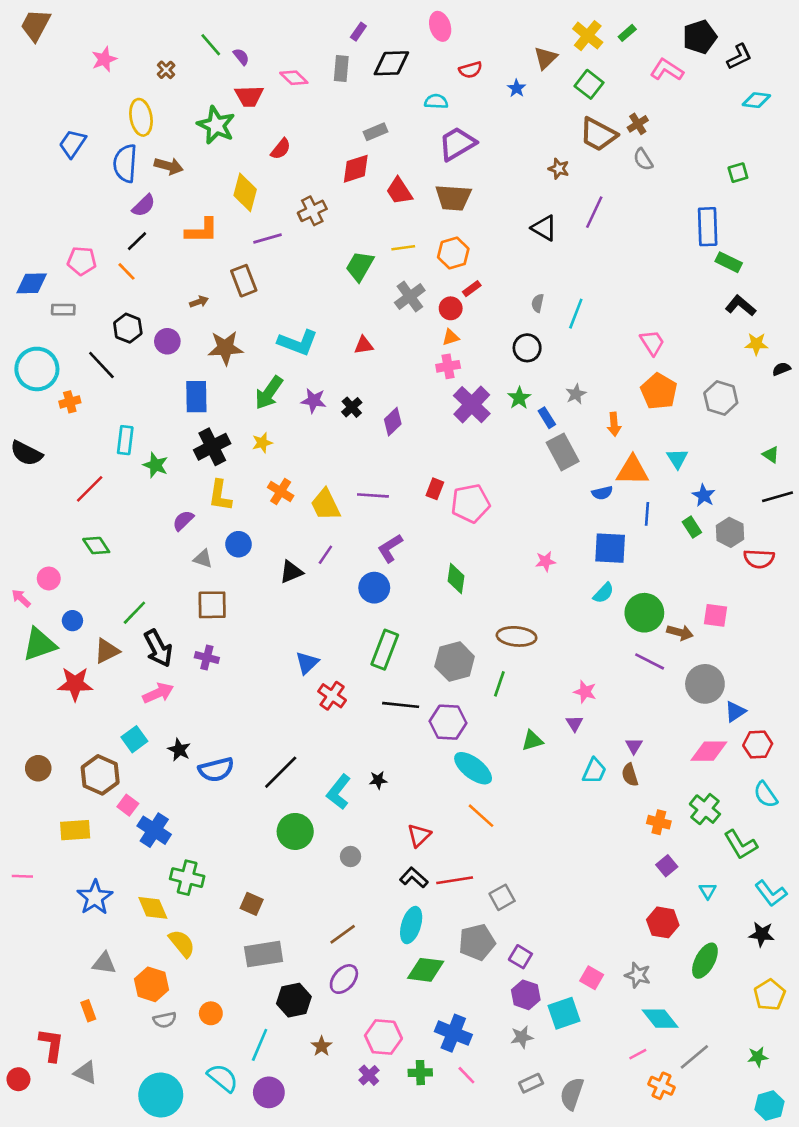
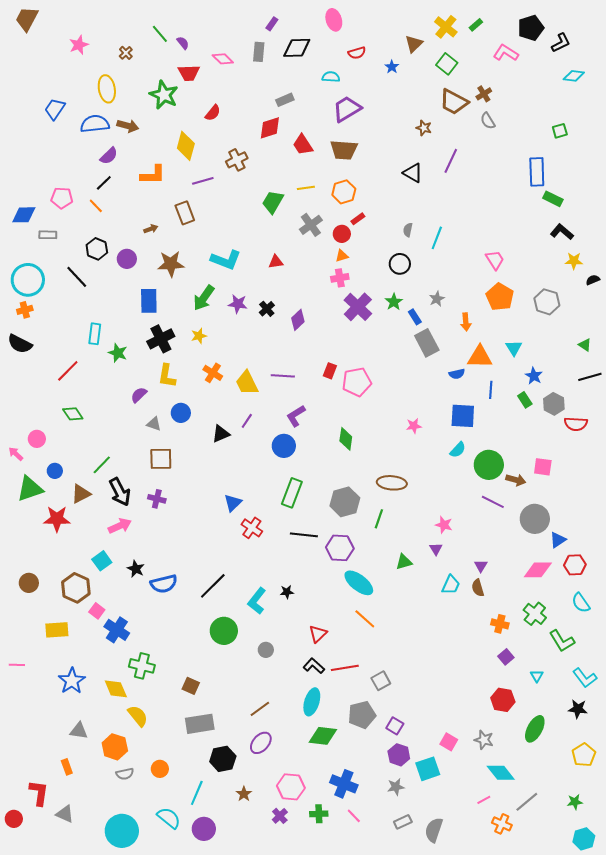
blue semicircle: (125, 163) -> (95, 124), turned 80
orange cross: (70, 402) -> (25, 310), moved

